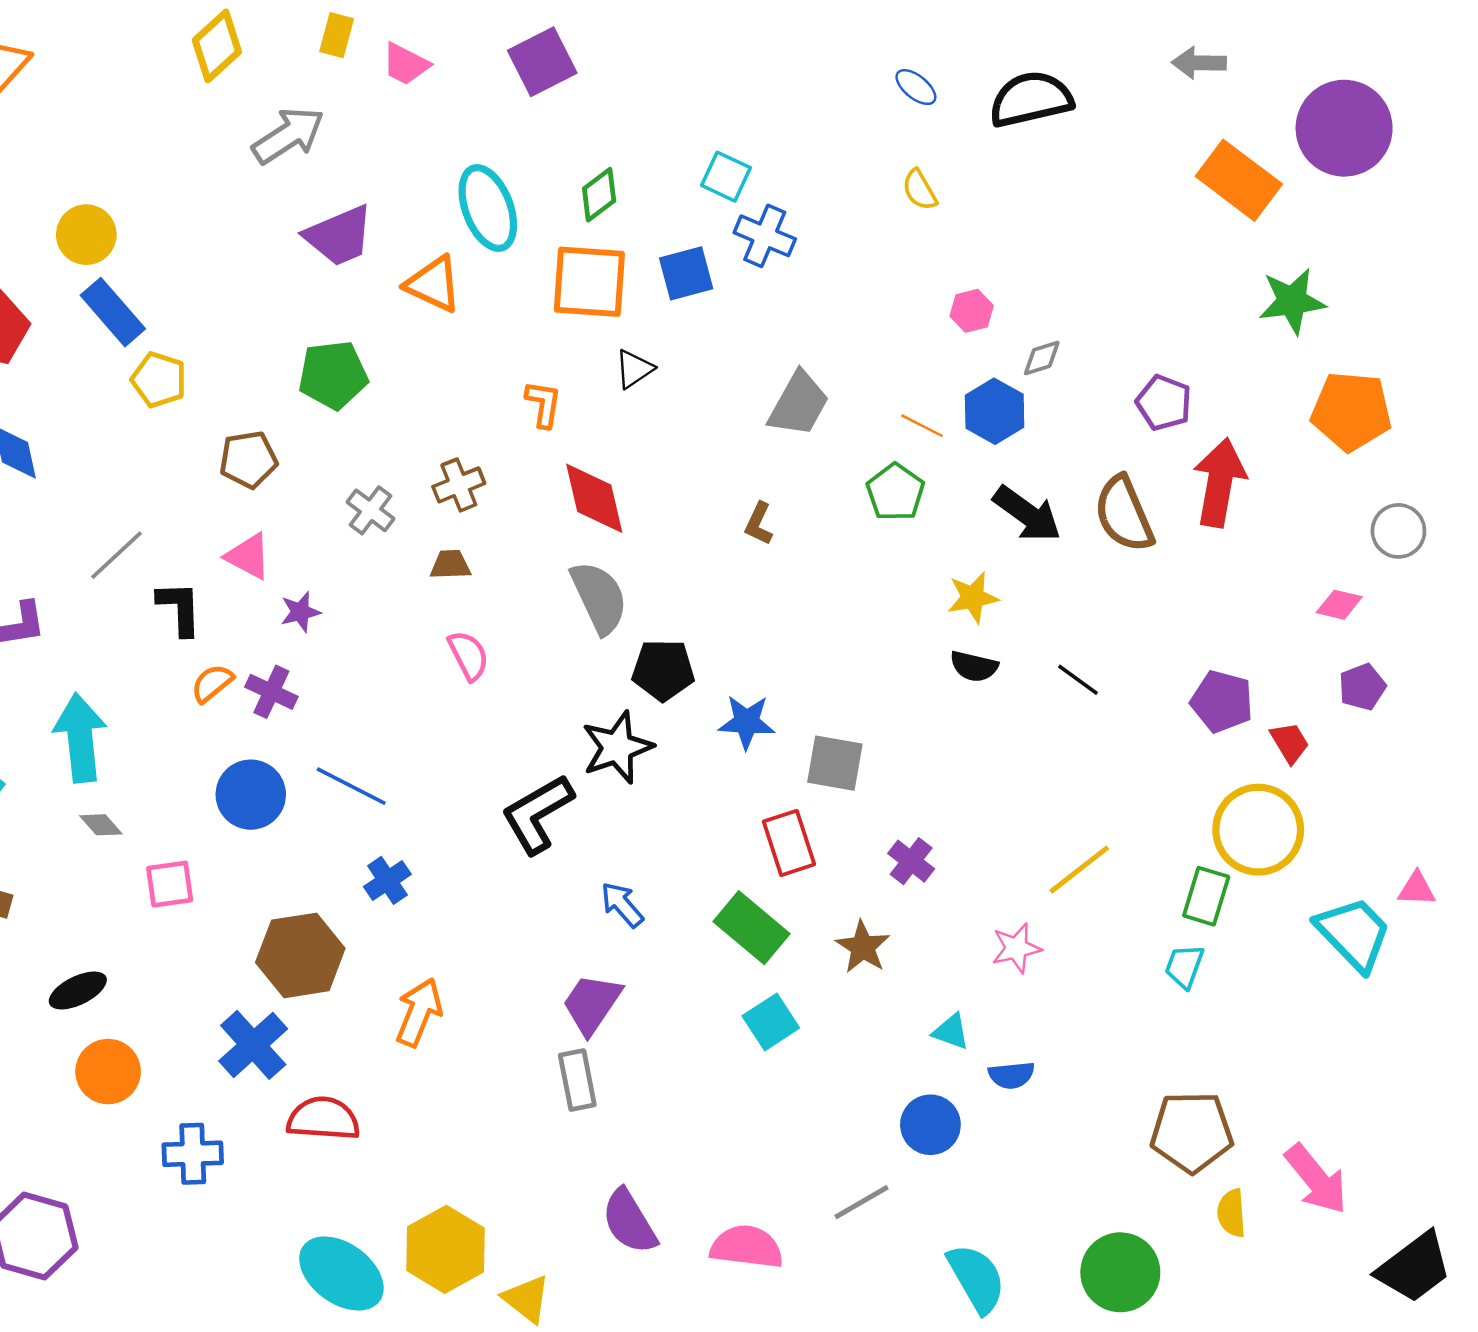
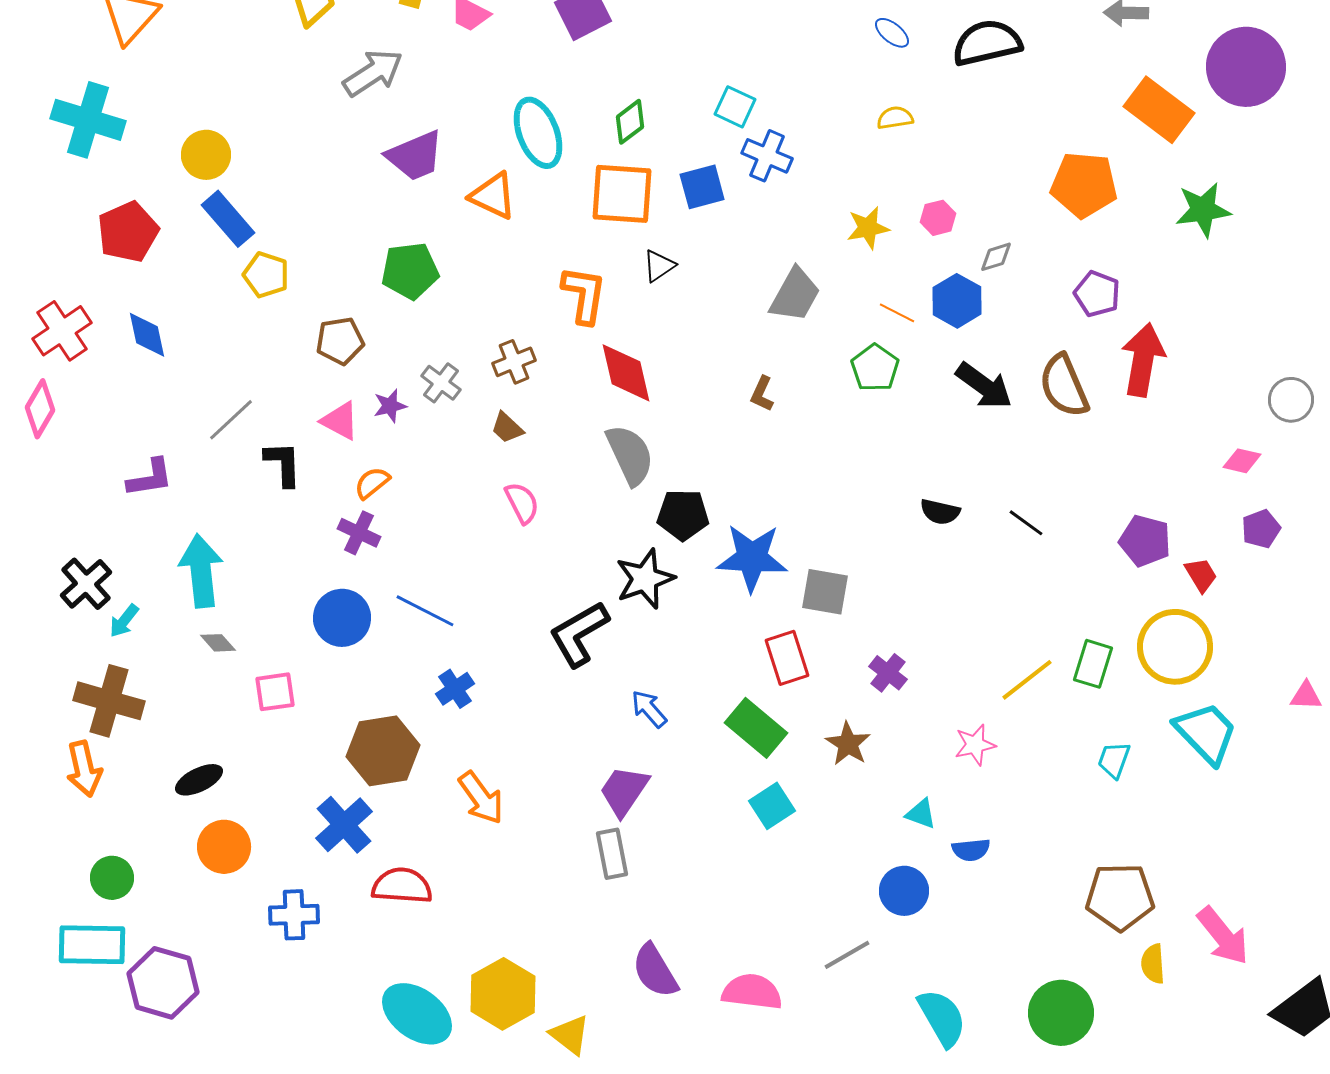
yellow semicircle: (920, 190) -> (895, 118), turned 111
orange L-shape: (543, 404) -> (584, 295), size x1.5
orange pentagon: (1351, 411) -> (1084, 185), moved
brown trapezoid: (450, 565) -> (507, 428), turned -135
yellow star: (973, 597) -> (868, 228), moved
purple star: (300, 612) -> (390, 406), moved
orange semicircle: (212, 683) -> (372, 483), moved
blue star: (747, 722) -> (752, 558), size x1.5
green rectangle: (1206, 896) -> (1093, 664), moved
cyan trapezoid: (1354, 934) -> (1206, 733), moved
orange arrow: (419, 1012) -> (481, 798), turned 122

